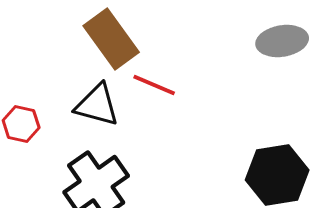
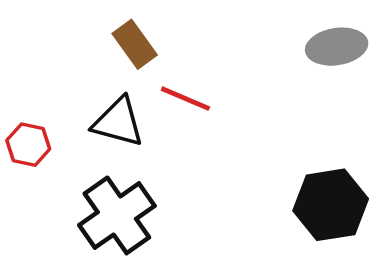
brown rectangle: (111, 39) -> (135, 44), size x0.7

